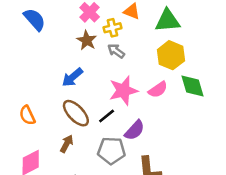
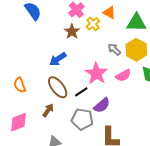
yellow cross: (112, 28) -> (93, 24), turned -32
gray arrow: (116, 51) -> (114, 49), moved
pink star: (123, 91) -> (96, 73), turned -30

